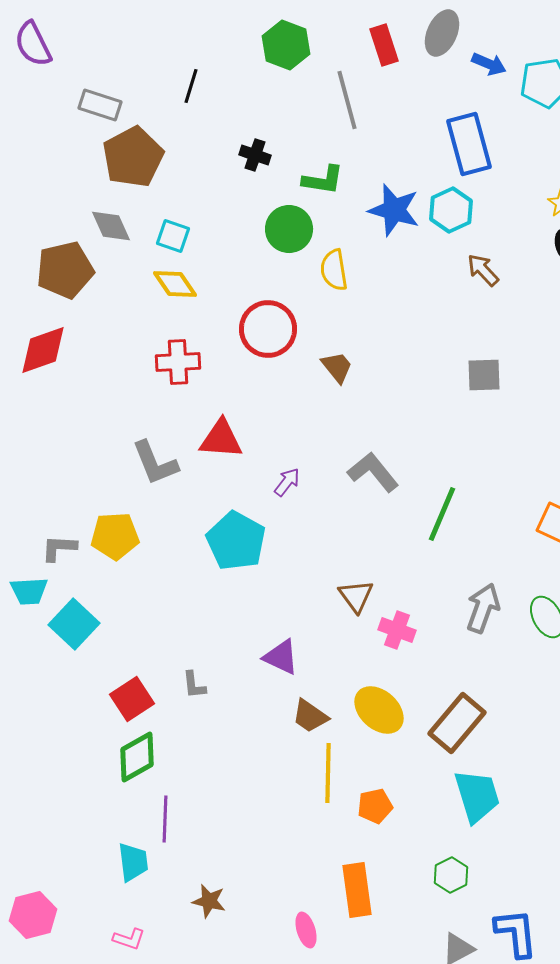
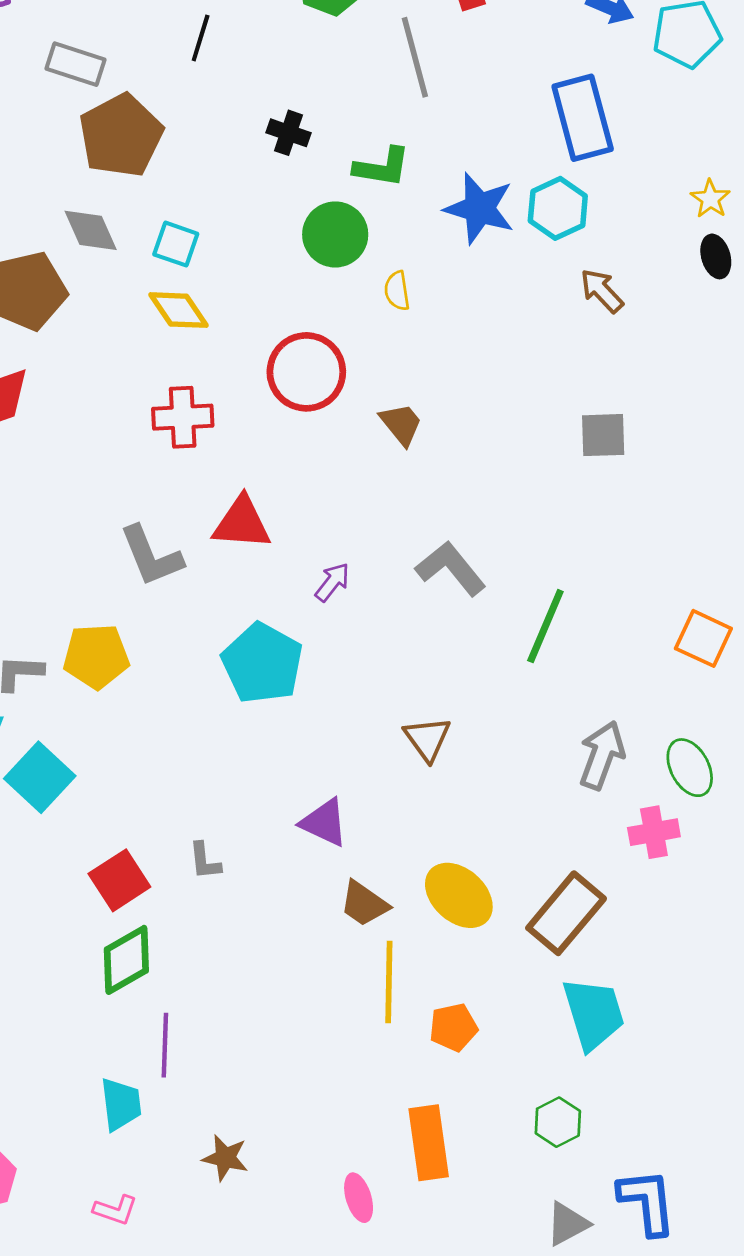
yellow semicircle: (334, 270) -> (397, 291), size x0.7
pink cross: (397, 630) -> (654, 832), moved, turned -30

